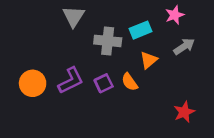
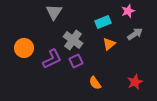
gray cross: (108, 41) -> (73, 40), moved, turned 30
orange semicircle: (130, 82) -> (95, 83), moved
orange circle: (33, 83) -> (24, 48), moved

